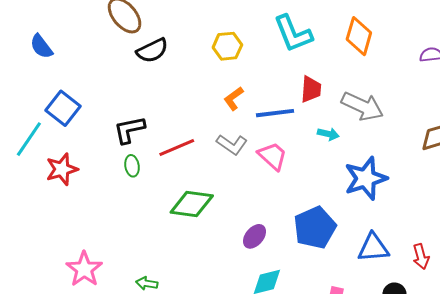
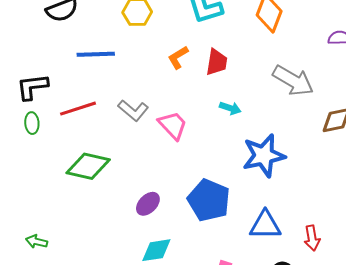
orange L-shape: (234, 99) -> (178, 57), moved
gray arrow: (362, 106) -> (293, 81), moved
blue line: (275, 113) -> (96, 54), moved
blue pentagon: (315, 228) -> (209, 200), turned -30

